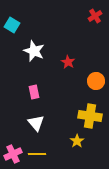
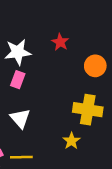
white star: (34, 51) -> (18, 52), moved, turned -30
pink rectangle: (34, 92) -> (18, 80), turned 32

